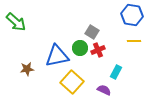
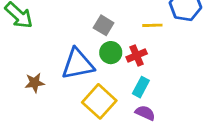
gray square: (92, 32) -> (104, 25), moved
yellow line: (134, 41) -> (152, 25), moved
cyan rectangle: (116, 72) -> (141, 87), moved

